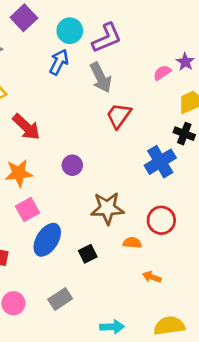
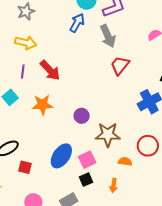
purple circle: (72, 165) -> (82, 116), moved
pink square: (27, 209) -> (87, 160), moved
black square: (88, 254) -> (86, 180), moved
orange arrow: (152, 277) -> (114, 185), moved, turned -104

